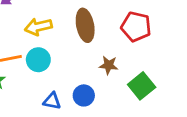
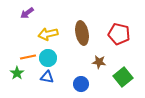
blue triangle: (52, 101) -> (47, 77), moved

